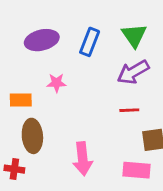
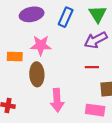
pink star: (56, 83) -> (41, 45), size x1.5
brown ellipse: (32, 136) -> (37, 74), moved

